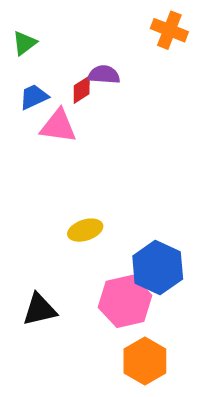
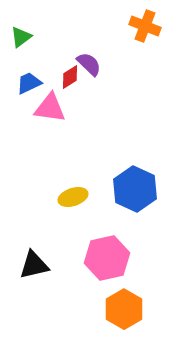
purple semicircle: (104, 75) -> (89, 64), turned 40
blue hexagon: (158, 267) -> (135, 189), moved

